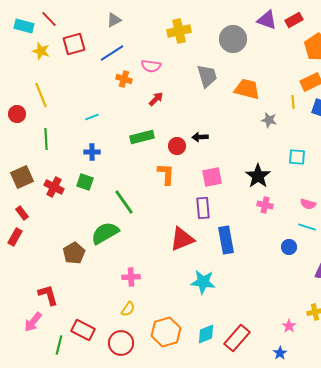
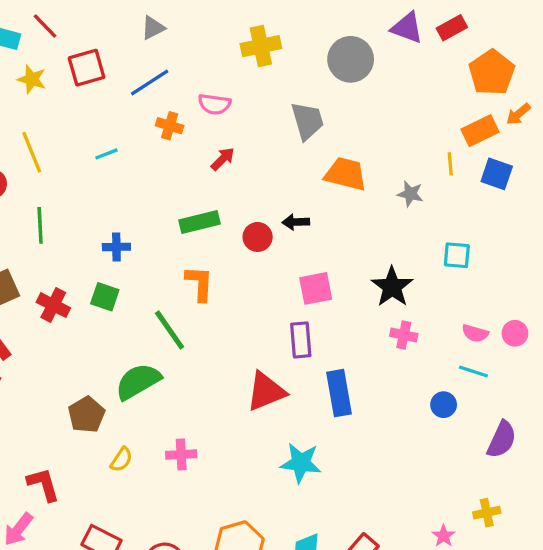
orange trapezoid: (247, 89) -> (346, 174), moved
cyan line: (92, 117) -> (106, 154), moved
orange L-shape: (166, 174) -> (199, 283), moved
yellow semicircle: (128, 309) -> (121, 459), moved

